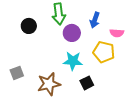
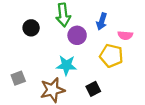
cyan star: (73, 61) -> (66, 65), moved

